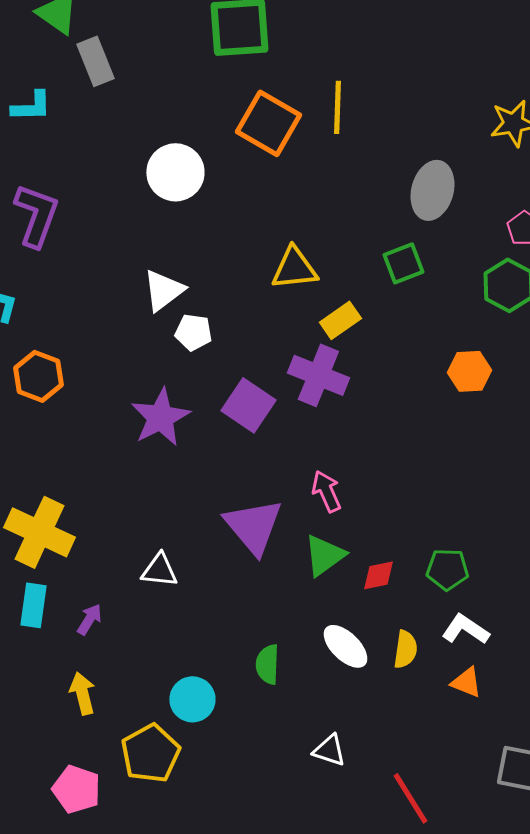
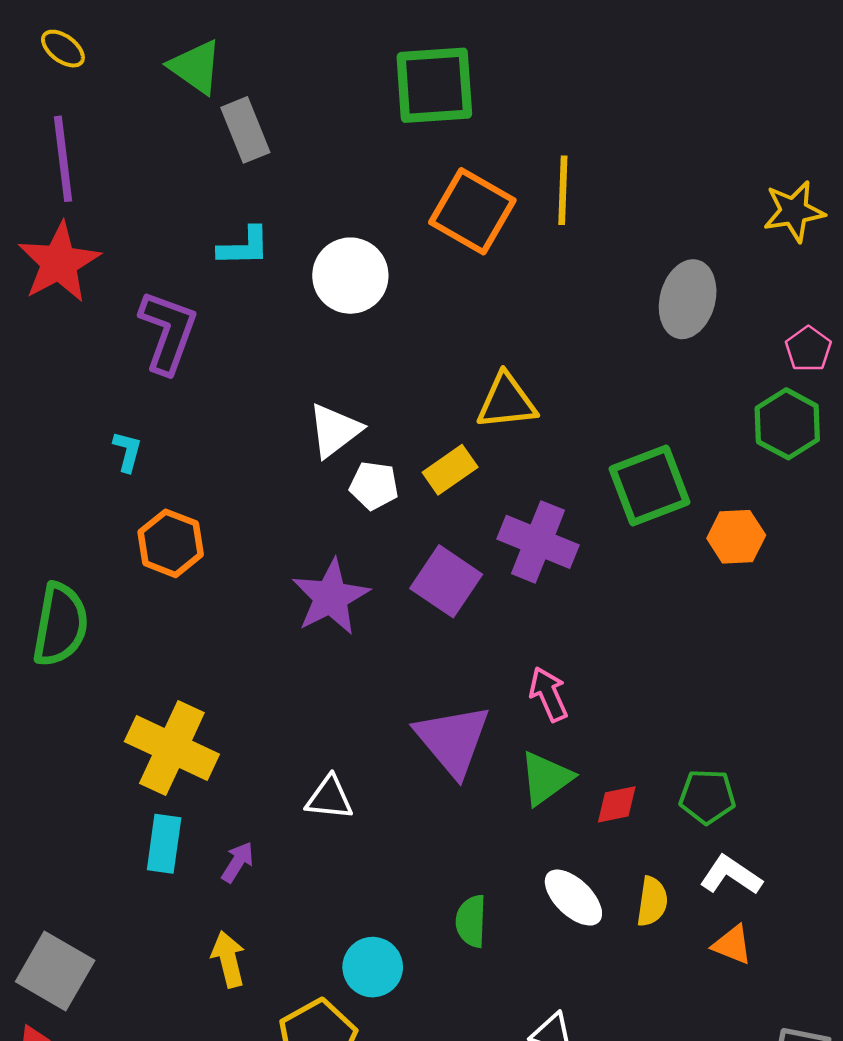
cyan L-shape: (31, 106) -> (244, 247), moved
green square: (403, 263) -> (650, 486), moved, size x1.5
yellow rectangle: (340, 320) -> (450, 470), moved

